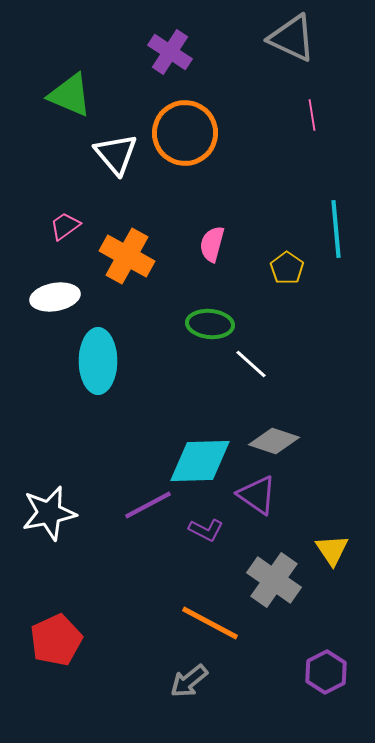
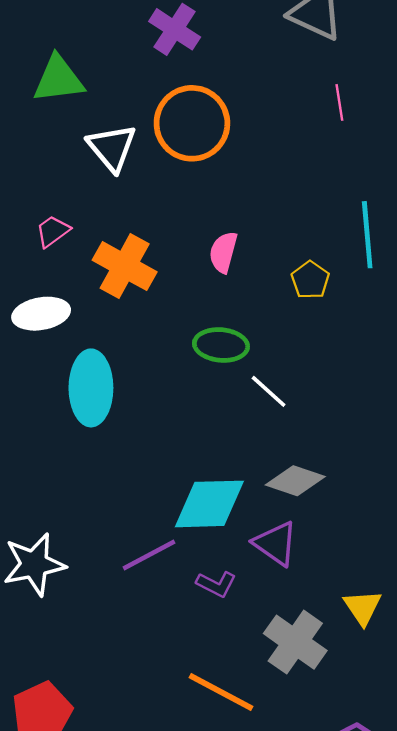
green triangle: (70, 95) -> (58, 79), turned -30

